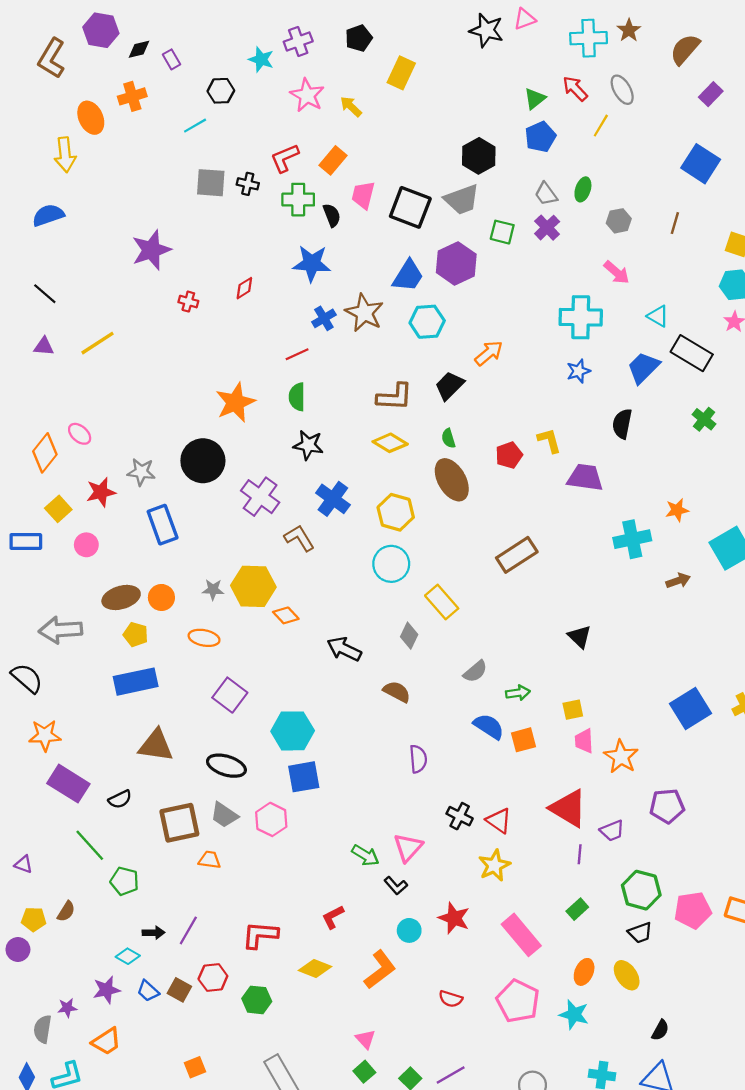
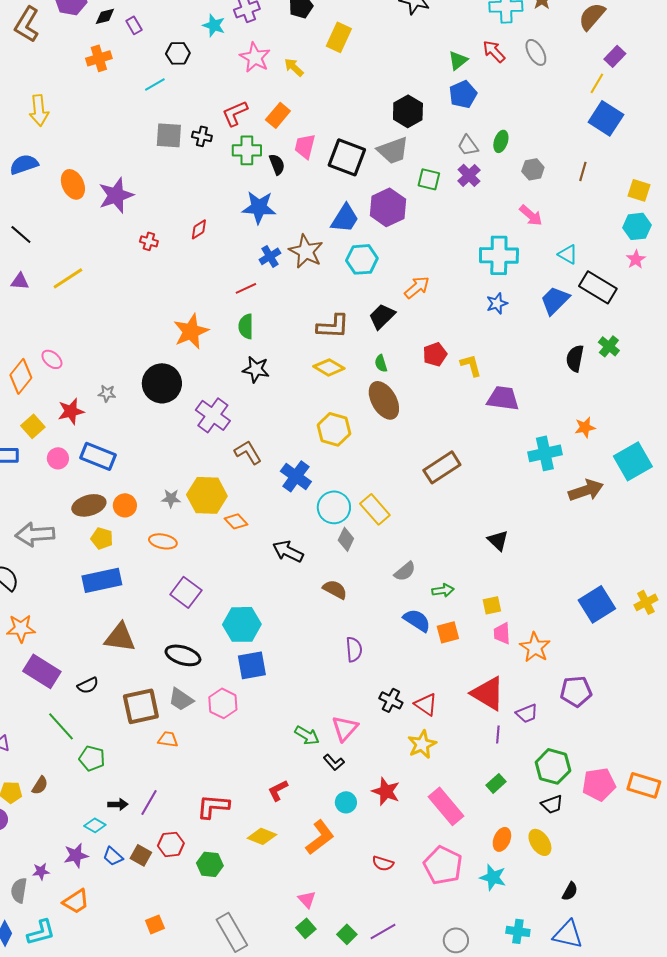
orange ellipse: (91, 118) -> (73, 184), moved
yellow line: (601, 126) -> (597, 83), moved
black semicircle: (622, 424) -> (575, 358), moved
red pentagon: (509, 455) -> (435, 354), moved
gray star: (141, 472) -> (107, 393), size x0.7
blue cross: (333, 499) -> (296, 476), moved
blue rectangle: (163, 525) -> (98, 456), moved, turned -48
cyan circle: (391, 564) -> (334, 507), moved
brown arrow: (678, 581) -> (586, 490), size x1.6

